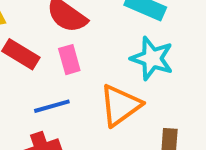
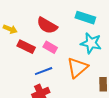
pink rectangle: (69, 60) -> (50, 47), turned -40

